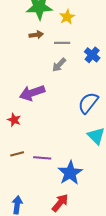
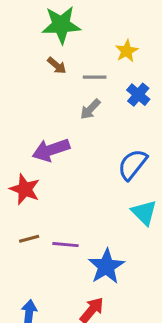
yellow star: (67, 17) -> (127, 51), moved
brown arrow: (36, 35) -> (57, 66), turned 48
red star: (14, 120) -> (25, 189), size x1.5

